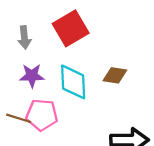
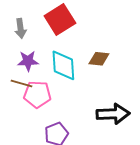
brown line: (19, 118) -> (22, 83), moved

